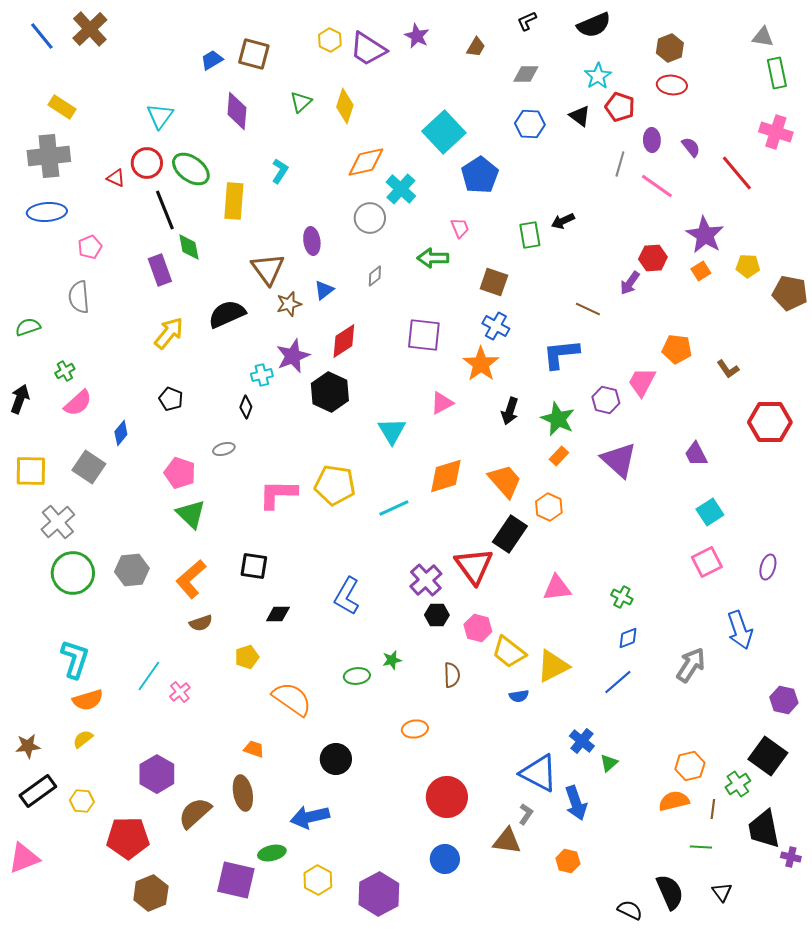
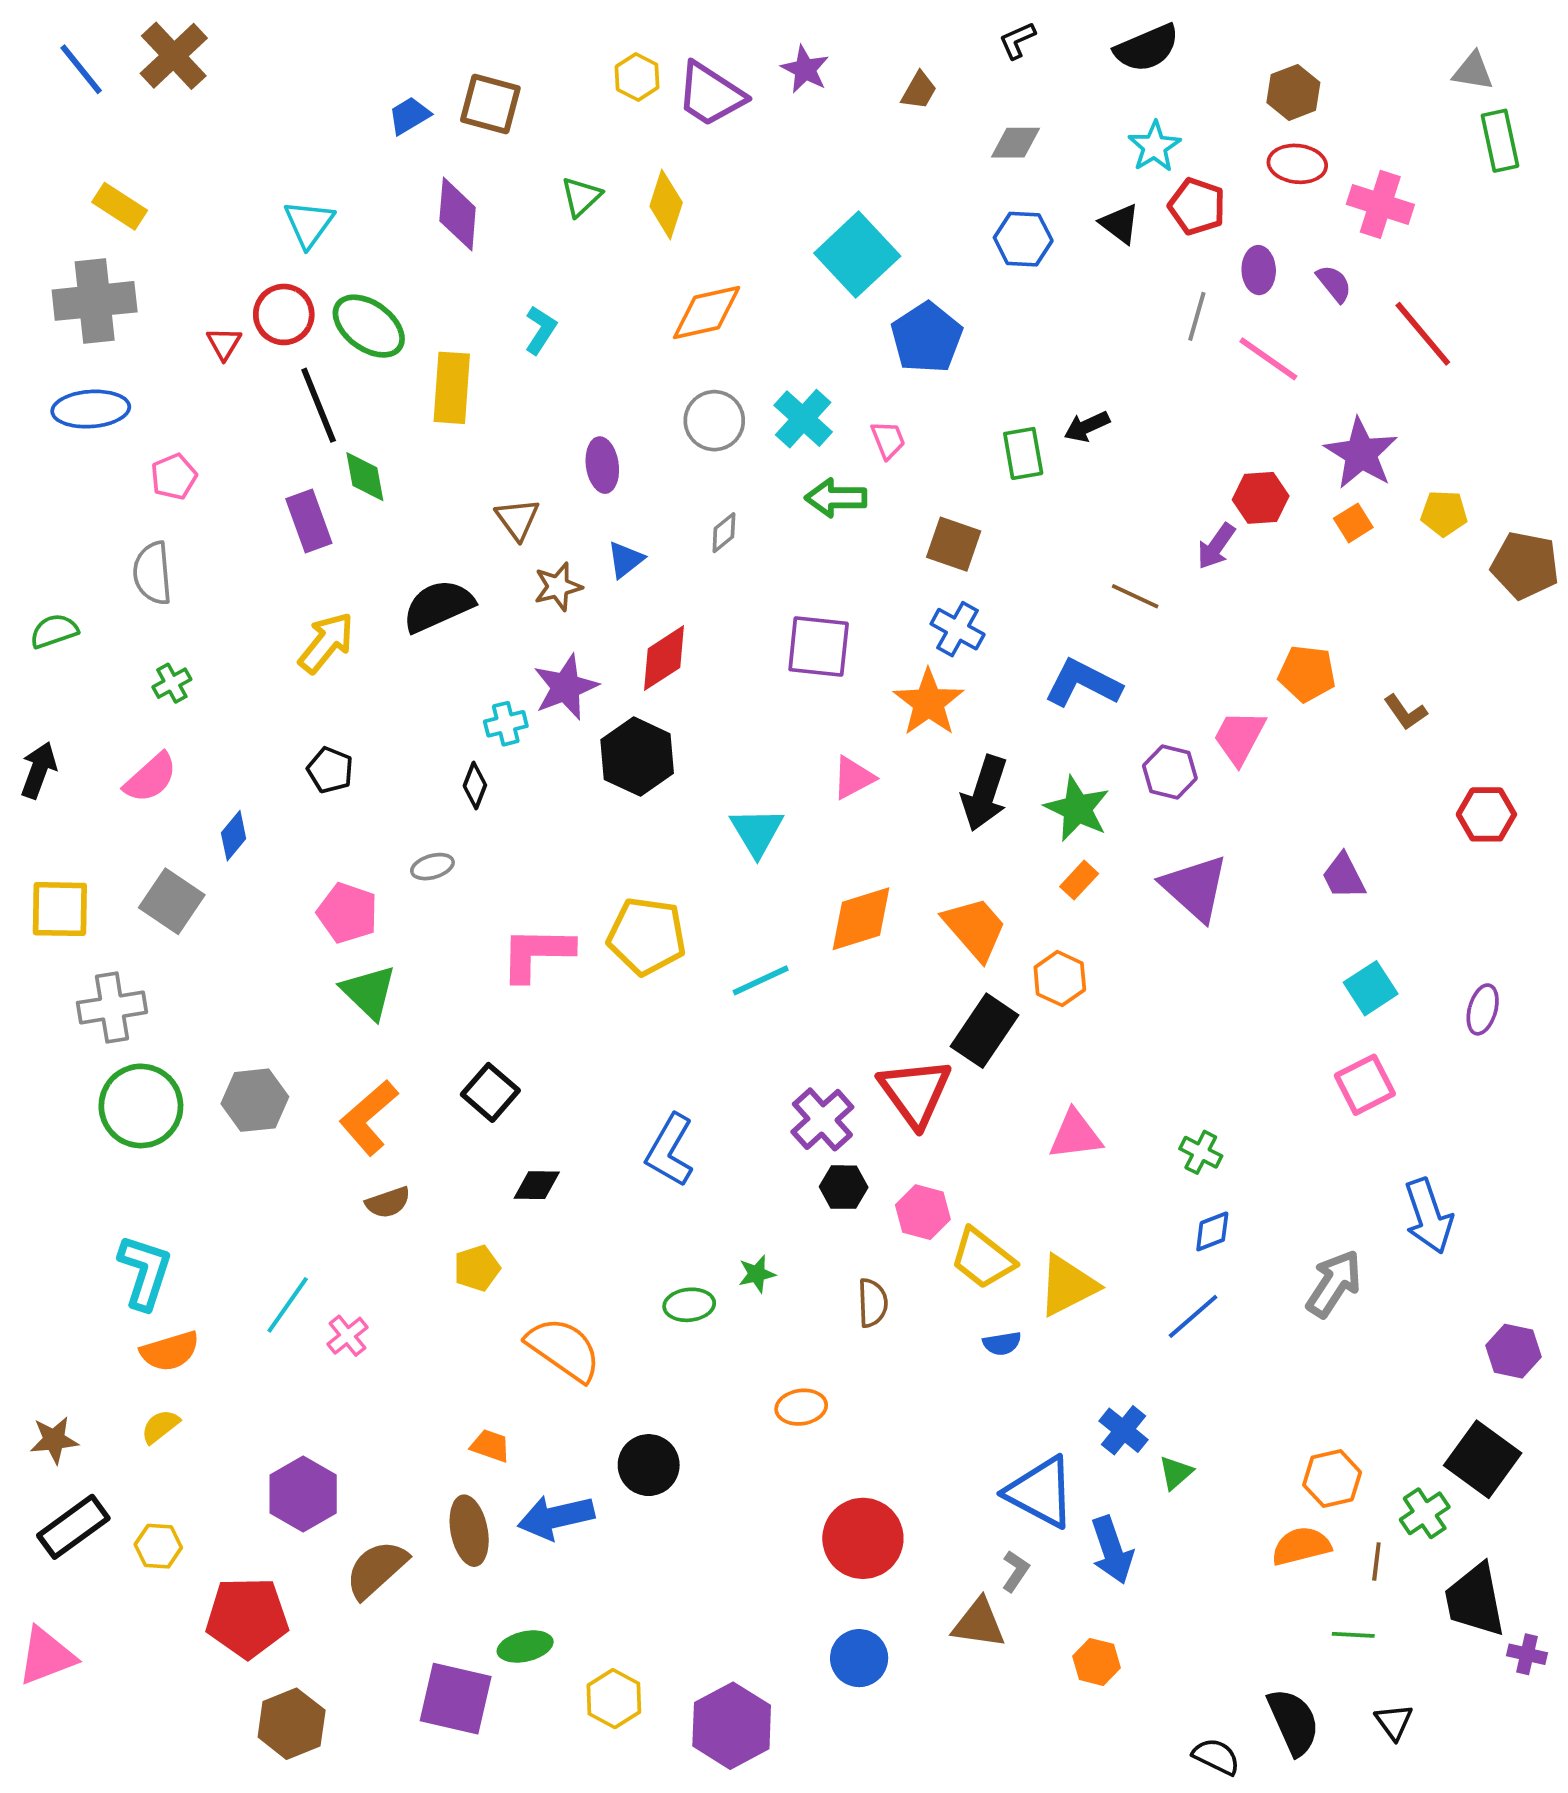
pink cross: (776, 132) -> (1380, 204), moved
red triangle: (116, 178) -> (224, 343), turned 36
cyan cross: (401, 189) -> (803, 419), moved
brown triangle: (268, 269) -> (517, 519), size x0.7
blue L-shape: (561, 354) -> (1083, 683), turned 33
green cross: (65, 371) -> (172, 683), moved
black arrow: (510, 411) -> (985, 793), size x1.4
red hexagon: (770, 422) -> (1486, 814), size x0.7
gray cross: (58, 522) -> (112, 1008), turned 32
black square: (254, 566) -> (490, 1092), turned 32
purple ellipse: (768, 567) -> (1483, 1009), moved
blue arrow: (310, 817) -> (556, 1517), moved

